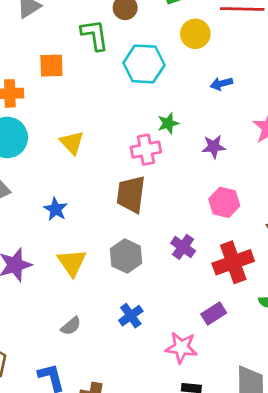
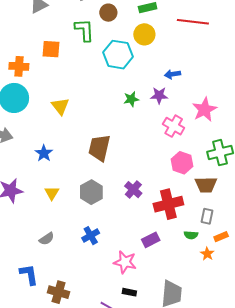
yellow circle: (195, 34) -> (144, 34), moved
purple star: (214, 147) -> (159, 95), moved
pink cross: (146, 150) -> (174, 126), moved, turned 35
pink hexagon: (224, 202) -> (182, 163), moved
yellow triangle: (72, 263) -> (52, 193), size x0.7

